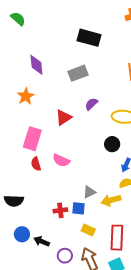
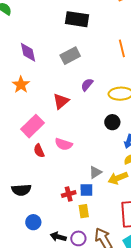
pink rectangle: (32, 139) -> (32, 126), turned 35
yellow rectangle: (88, 230) -> (84, 211), moved, turned 64
black arrow: (42, 241) -> (58, 237), moved

